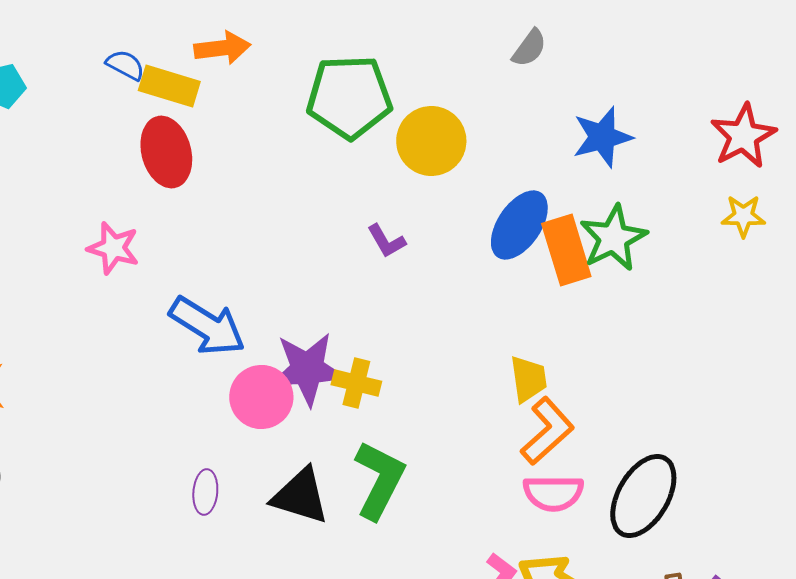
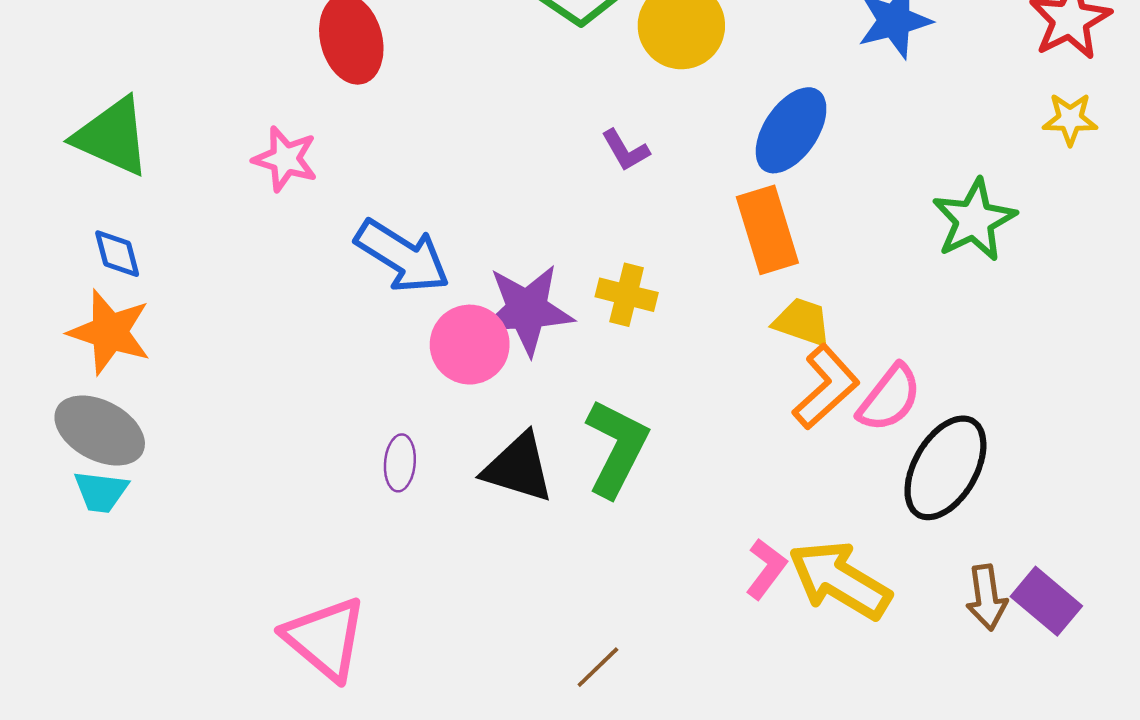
green star: (613, 238) -> (974, 220), moved
orange rectangle: (566, 250) -> (767, 230), moved
yellow trapezoid: (528, 379) -> (802, 322), turned -63
yellow cross: (356, 383) -> (627, 295), moved
pink semicircle: (553, 493) -> (889, 398), moved, turned -52

